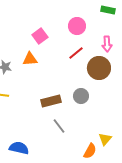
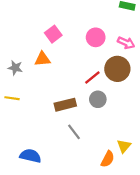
pink circle: (77, 26) -> (96, 37), moved
pink arrow: (107, 44) -> (126, 43), turned -63
red line: (76, 53) -> (92, 78), moved

